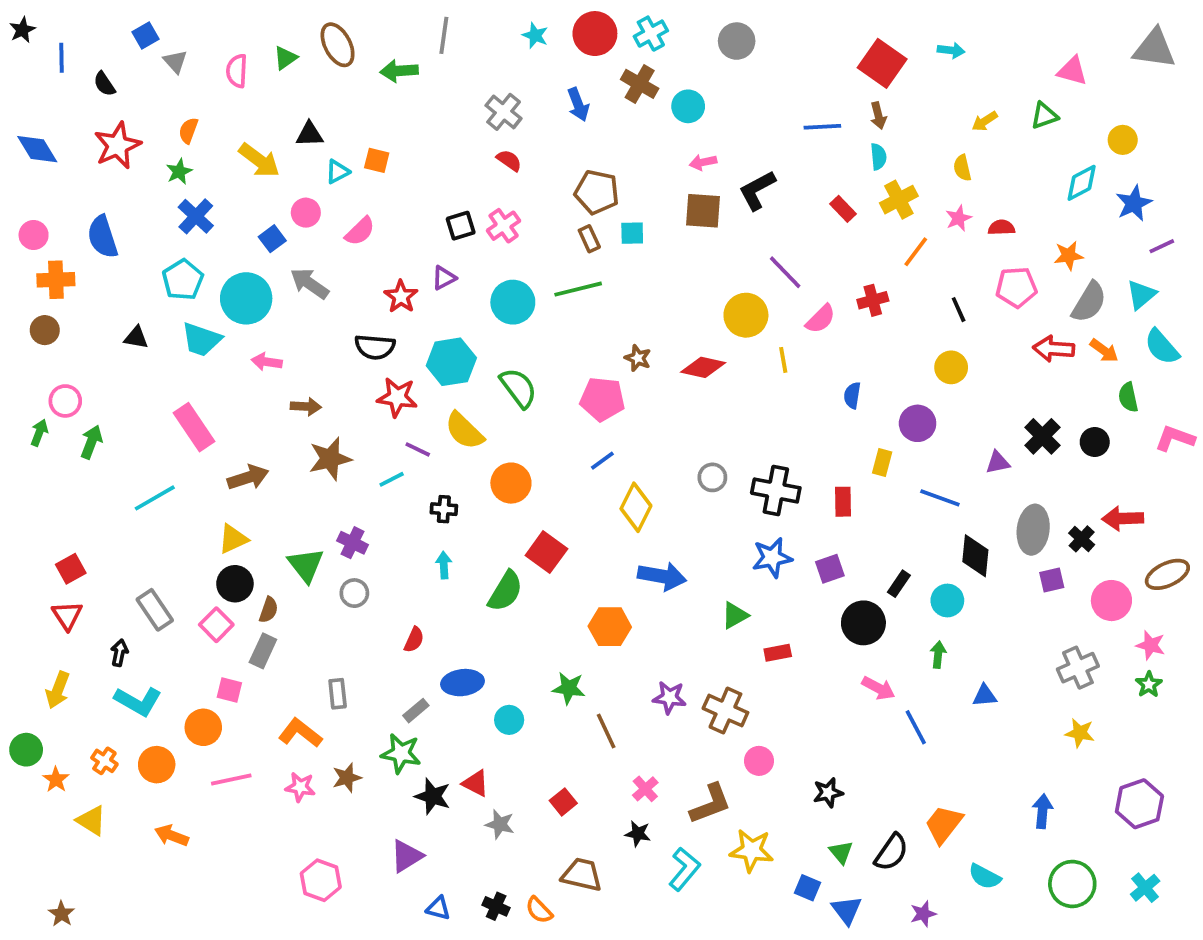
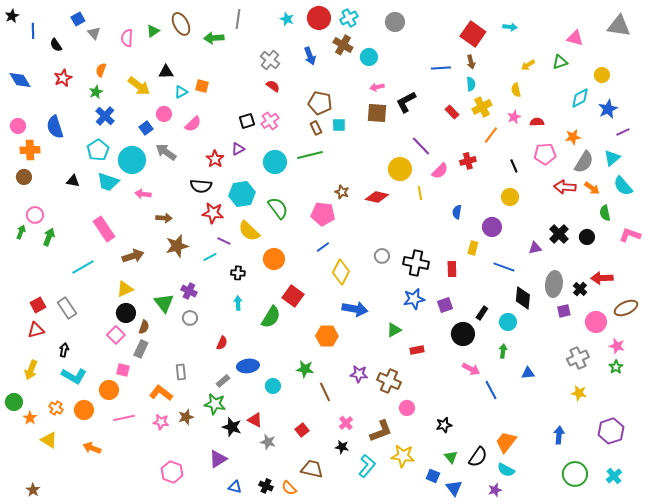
red star: (117, 145) -> (63, 78), size x0.7
gray rectangle: (155, 610) -> (67, 308), moved
red triangle: (67, 615) -> (36, 330), turned 48
cyan semicircle: (985, 877) -> (506, 470), moved

